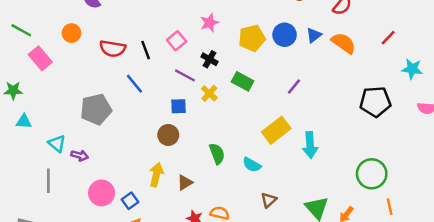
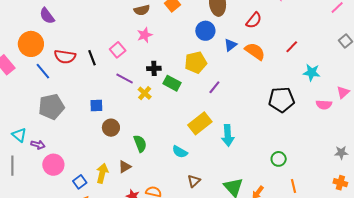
orange circle: (71, 33) -> (31, 44), size x1.6
blue circle: (285, 35) -> (205, 31), moved
yellow pentagon: (252, 38) -> (196, 63), moved
black cross: (209, 59) -> (154, 68), moved, turned -32
blue line: (134, 84) -> (43, 71), moved
blue square: (179, 106) -> (96, 106), moved
green semicircle: (217, 154) -> (140, 144), moved
green circle: (372, 174) -> (279, 159), size x0.6
yellow arrow: (156, 175) -> (102, 173), moved
pink circle: (102, 193) -> (53, 165), moved

